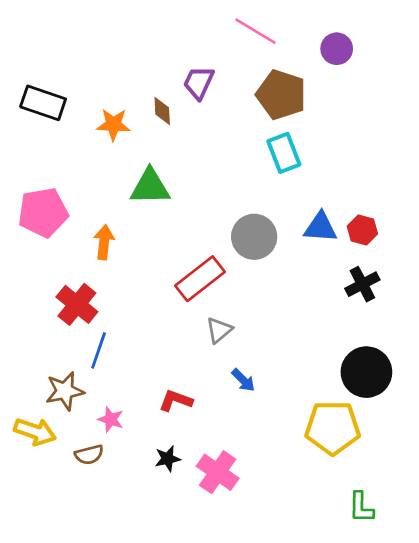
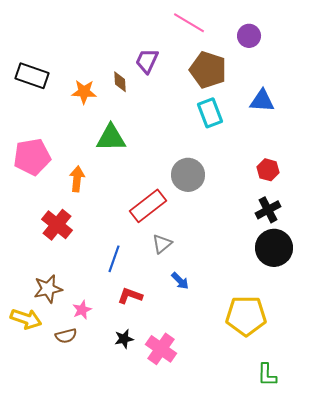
blue triangle: (320, 227) -> (262, 101), moved
blue line: (99, 350) -> (114, 259), moved
black circle: (366, 372) -> (274, 248), moved
pink star: (111, 419) -> (82, 310), turned 30

